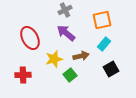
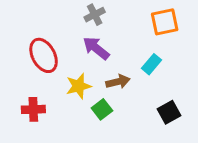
orange square: (102, 20) -> (165, 22), moved
black square: (111, 69) -> (169, 112), moved

